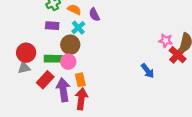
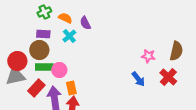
pink star: (166, 41) -> (148, 56), moved
brown circle: (70, 45) -> (39, 50), moved
red cross: (178, 55) -> (168, 77), moved
gray triangle: (24, 68) -> (15, 76), size x1.5

